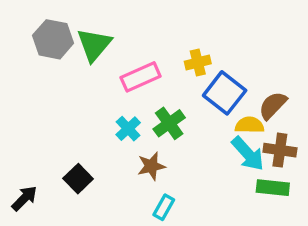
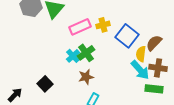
yellow cross: (198, 63) -> (103, 25), moved
green cross: (169, 123) -> (86, 53), moved
yellow semicircle: (250, 125) -> (141, 54), turned -84

